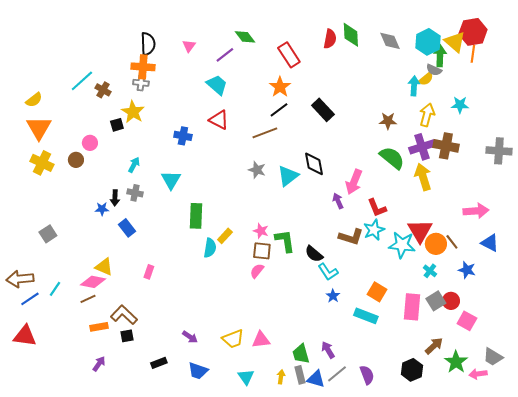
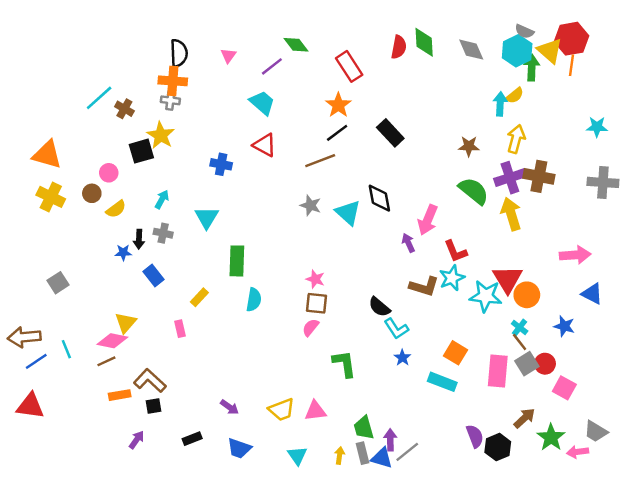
gray semicircle: (434, 70) -> (524, 31), moved
yellow semicircle: (34, 100) -> (116, 209), moved
cyan star: (460, 105) -> (597, 127), moved
black square: (117, 125) -> (141, 151), size x1.5
orange triangle: (39, 128) -> (47, 155), turned -44
cyan triangle: (288, 176) -> (348, 213), turned -40
yellow rectangle: (225, 236) -> (199, 297), moved
green L-shape: (285, 241) -> (344, 364), moved
brown line: (452, 242) -> (520, 342), moved
yellow triangle: (104, 267) -> (126, 323), turned 48
pink rectangle: (149, 272) -> (180, 329), turned -32
cyan line: (55, 289) -> (66, 349), turned -56
purple arrow: (328, 350) -> (390, 440), moved, turned 30
purple arrow: (99, 364) -> (137, 440), moved
purple semicircle: (367, 375) -> (475, 436), moved

